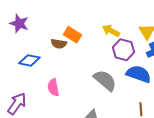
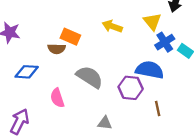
purple hexagon: (123, 50) -> (131, 88), moved
gray semicircle: (105, 80) -> (90, 77), moved

